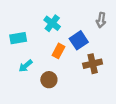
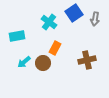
blue square: (79, 40) -> (74, 13), moved
brown circle: (49, 80) -> (43, 63), moved

